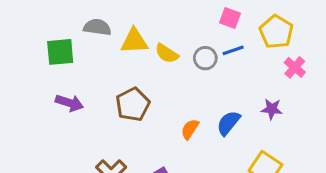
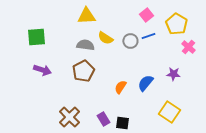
pink square: (230, 18) -> (146, 15), turned 32
gray semicircle: (97, 27) -> (85, 45), moved
yellow triangle: (134, 41) -> (86, 16), moved

